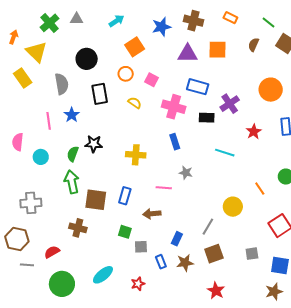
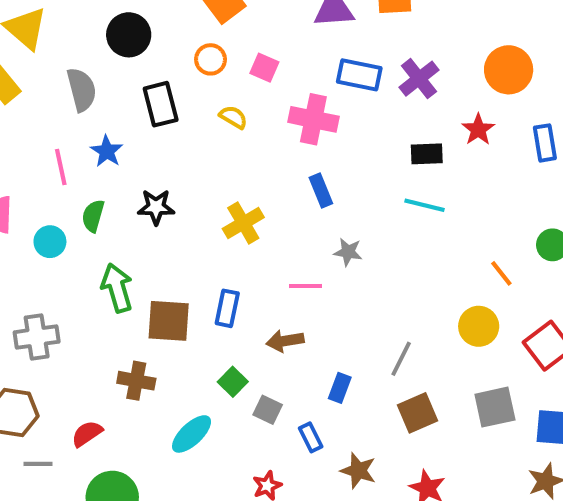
purple cross: (230, 104) -> (419, 79), moved
black rectangle: (207, 118) -> (427, 154), moved
red star: (254, 132) -> (478, 129), moved
green semicircle: (73, 154) -> (93, 216), moved
yellow cross: (136, 155) -> (243, 223), turned -30
yellow circle: (233, 207) -> (479, 326), moved
green square: (125, 232) -> (233, 382), turned 32
gray square: (141, 247) -> (268, 410), turned 32
gray square: (252, 254) -> (495, 407), size x1.5
brown star: (185, 263) -> (358, 471), moved, turned 30
cyan ellipse: (103, 275) -> (192, 434), moved

